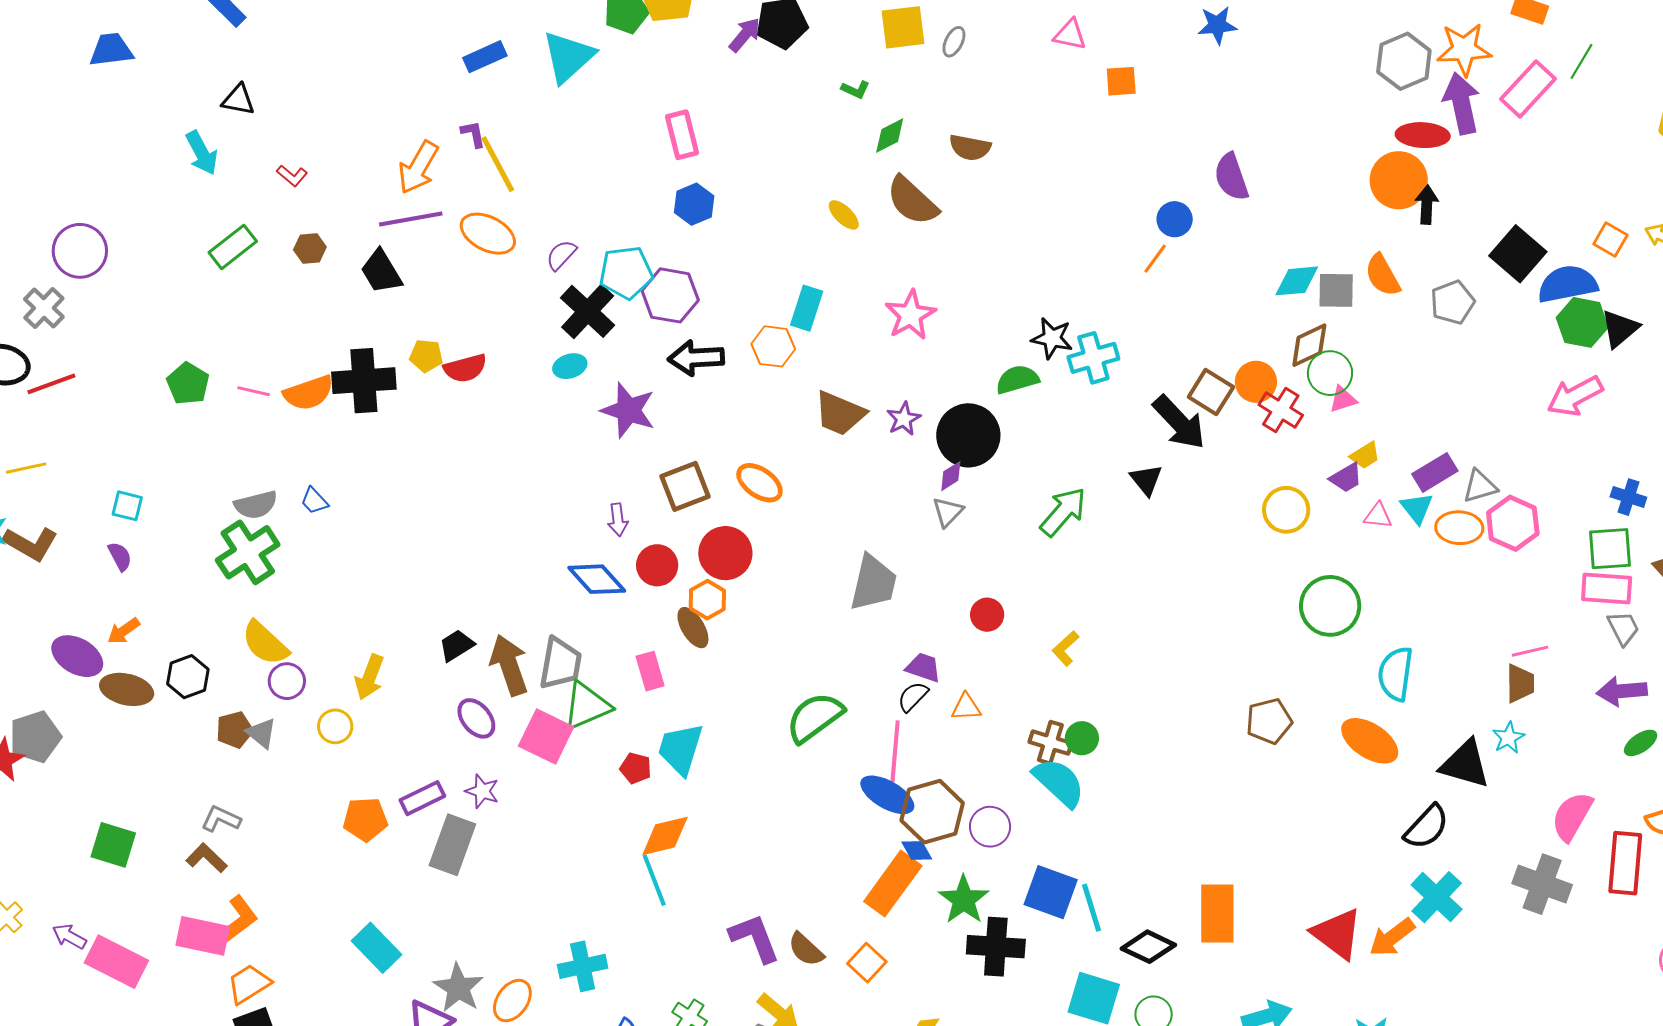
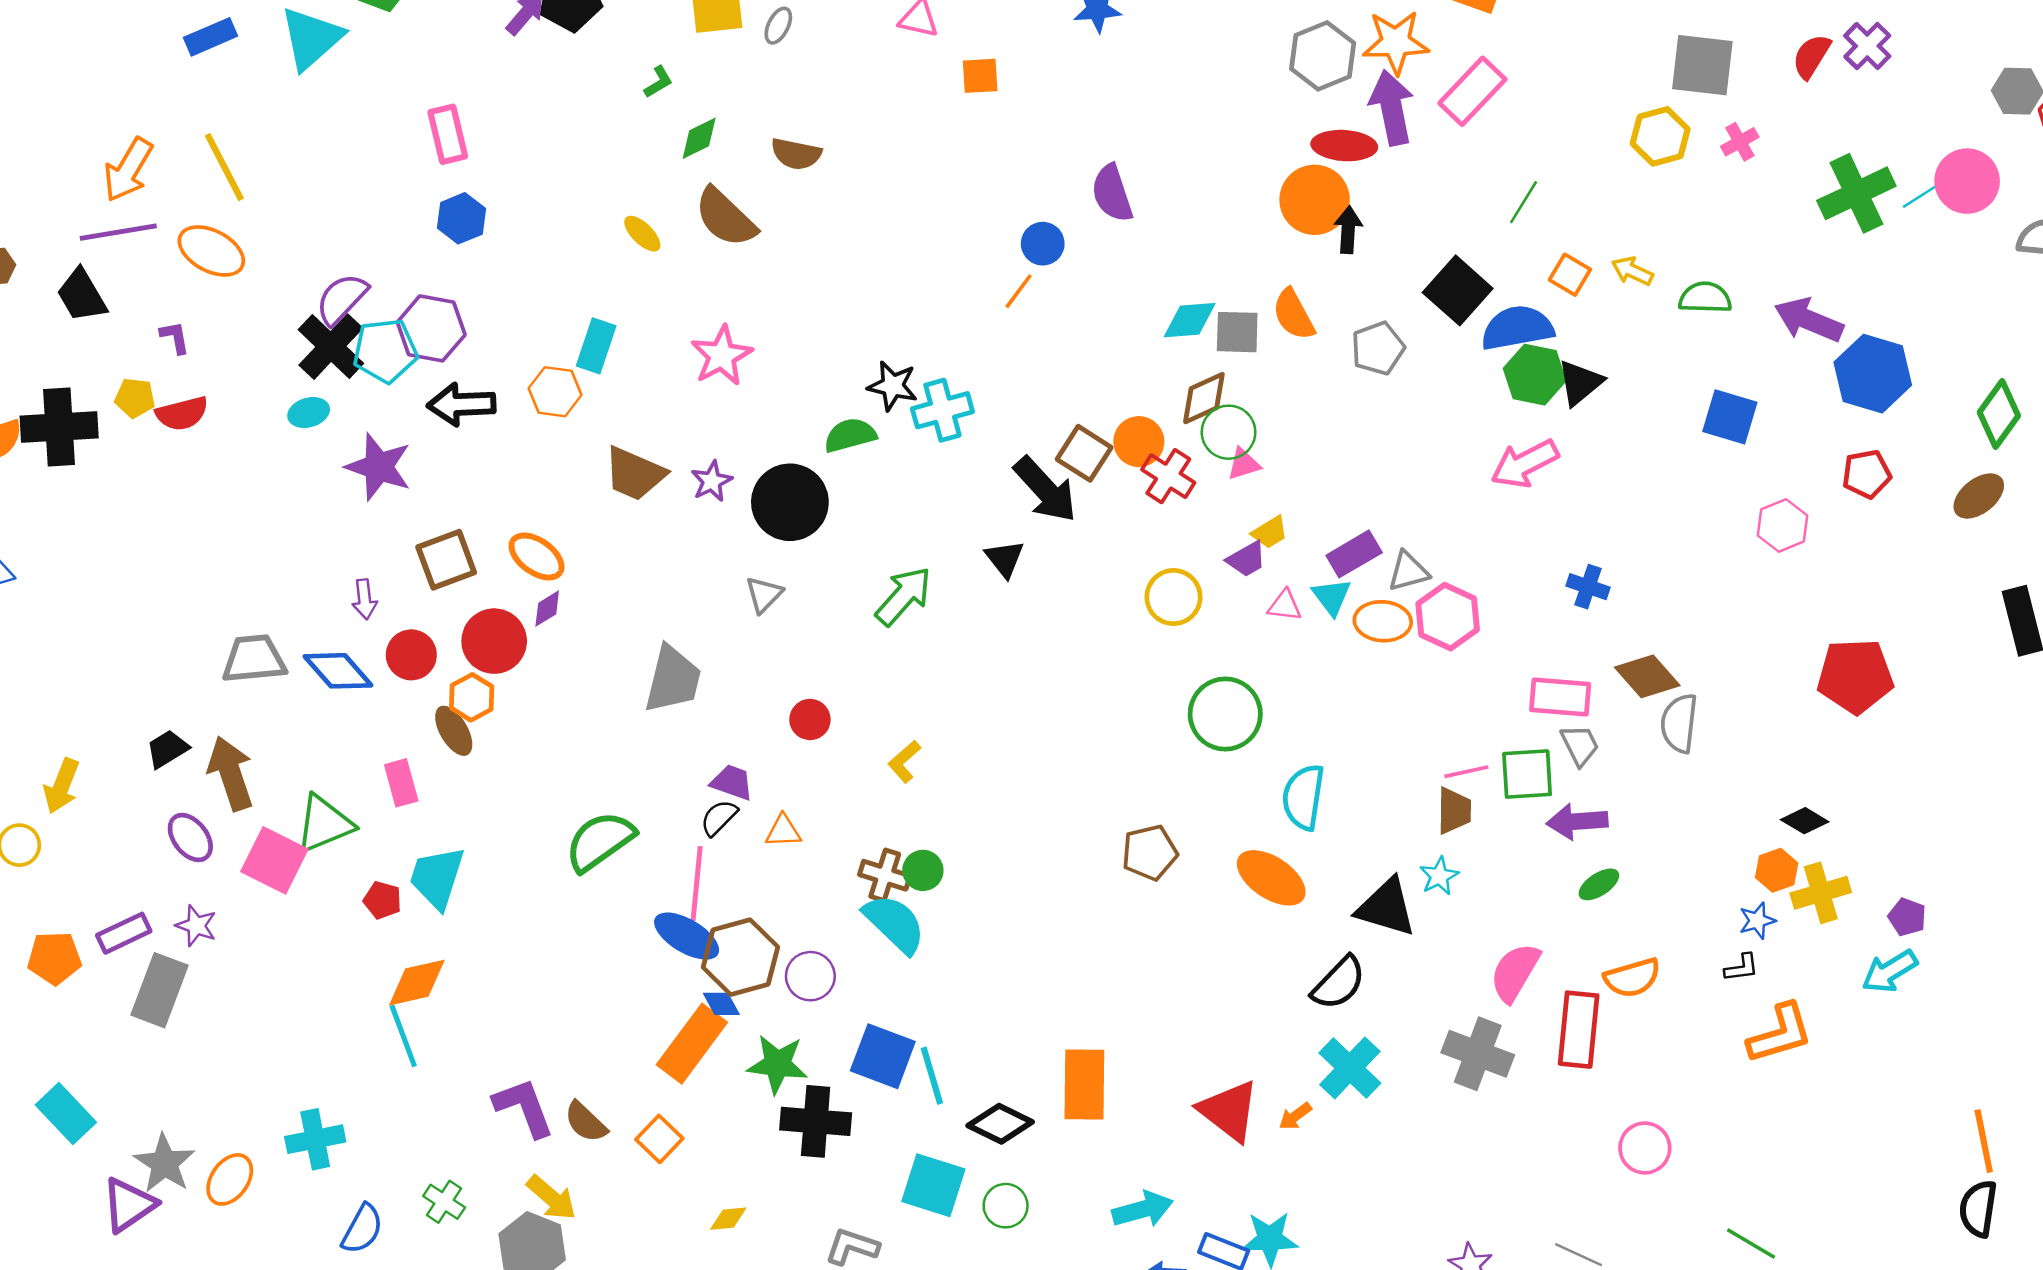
green line: (1582, 61) -> (1524, 202), moved
green L-shape: (855, 90) -> (658, 82), turned -56
purple L-shape: (473, 134) -> (175, 337), moved
purple semicircle: (561, 255) -> (342, 299), moved, size x1.4
cyan pentagon: (626, 273) -> (385, 351), moved
purple diamond: (951, 476) -> (547, 609), moved
green square: (1610, 549) -> (1527, 774), moved
gray trapezoid: (560, 663) -> (254, 659), moved, turned -106
green star: (964, 900) -> (777, 1064), turned -30
orange arrow: (1392, 937) -> (1295, 1116), size x0.6

